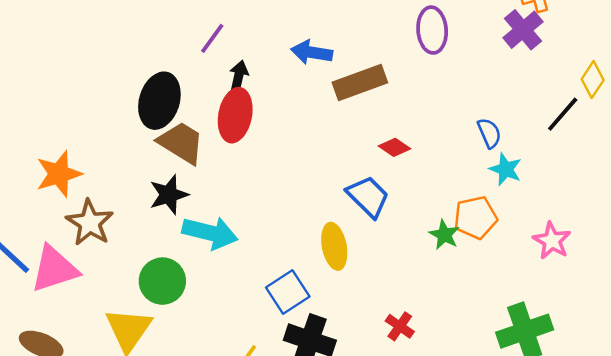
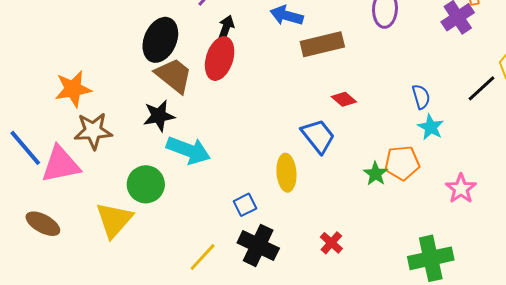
brown star: (90, 223) -> (93, 131), turned 30
blue square: (288, 292) -> (245, 205), size x0.7

